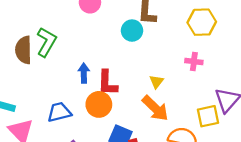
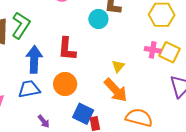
blue arrow: (84, 73) -> (34, 59), moved, size x1.5
red L-shape: (107, 83) -> (67, 49), moved
yellow square: (208, 116) -> (170, 52), moved, turned 35

